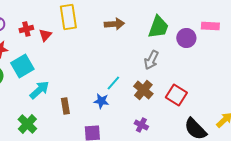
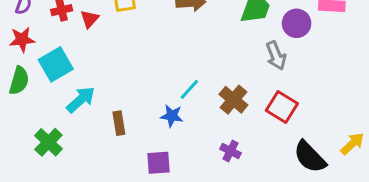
gray arrow: (151, 60) -> (276, 56), moved, turned -48
green cross: (27, 124) -> (48, 142), moved

